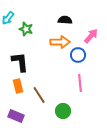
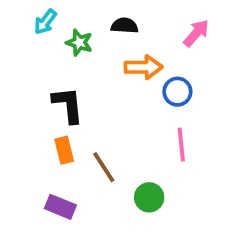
black semicircle: (65, 20) -> (125, 26), moved
pink arrow: (91, 36) -> (196, 33), moved

